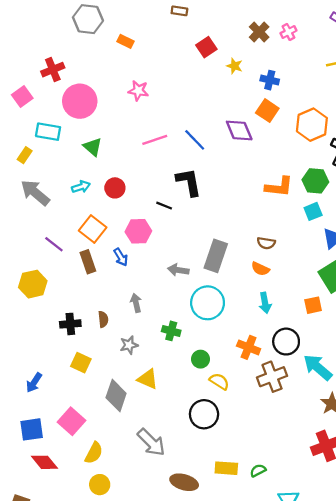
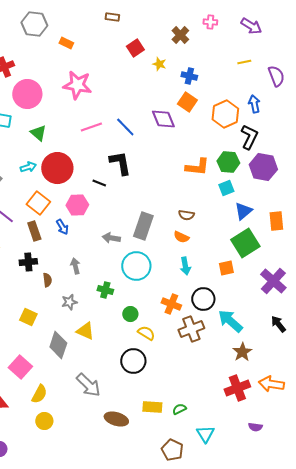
pink cross: (288, 32) -> (210, 22), moved, turned 32
pink star: (138, 91) -> (77, 85), size x1.6
red circle: (115, 188) -> (57, 168), size x1.8
black cross: (70, 324) -> (28, 262), moved

